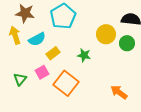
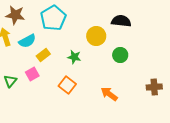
green circle: (127, 43) -> (120, 55), moved
orange square: (66, 83) -> (67, 85), moved, size x0.7

